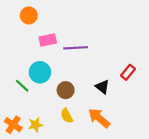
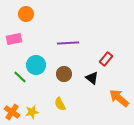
pink rectangle: (48, 40) -> (14, 39), moved
red rectangle: (128, 72) -> (106, 59), moved
brown circle: (66, 90) -> (64, 74), moved
orange arrow: (99, 118) -> (119, 98), moved

